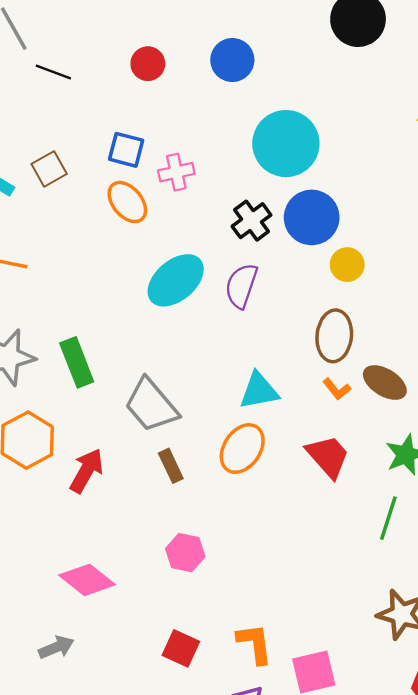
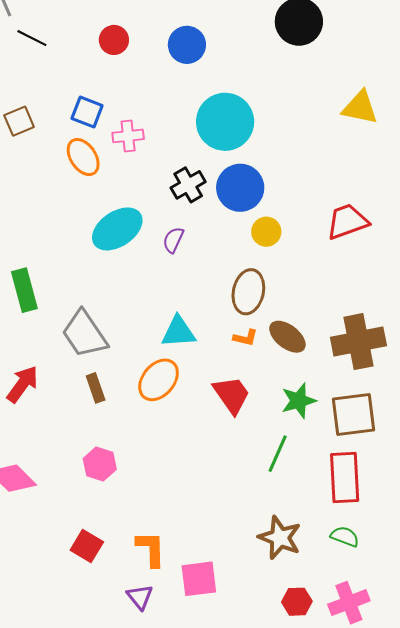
purple semicircle: (241, 286) -> (173, 240), size x0.7
orange L-shape: (337, 389) -> (245, 338), turned -45

